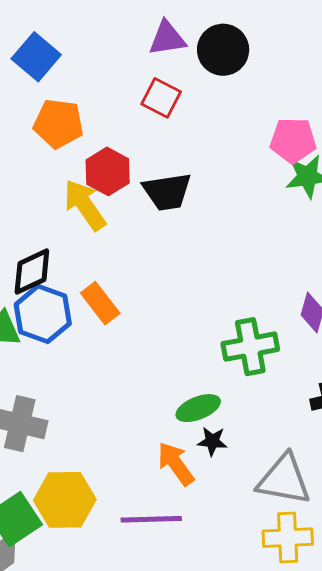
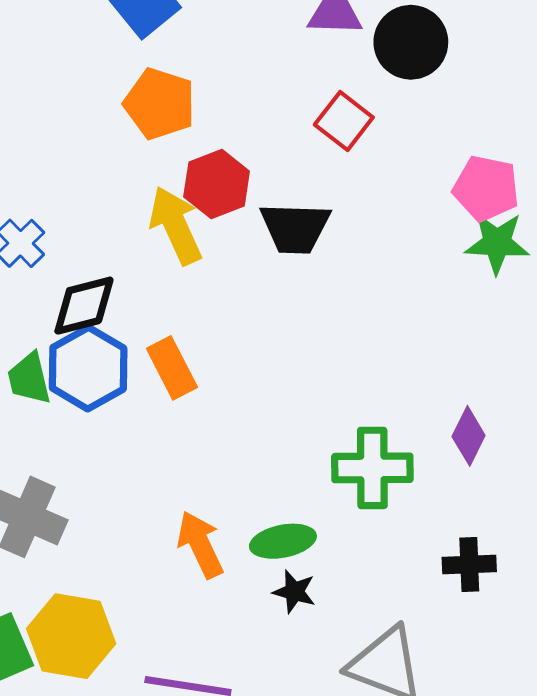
red square: (161, 98) -> (344, 121), moved
orange arrow: (176, 464) -> (200, 544), moved

